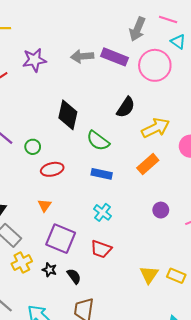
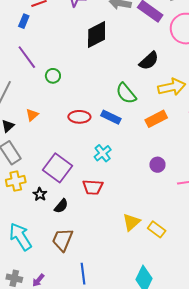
black diamond: (68, 115) -> (97, 35), moved, turned 36
green semicircle: (98, 141) -> (126, 93), moved
red ellipse: (52, 169) -> (79, 117), moved
orange triangle: (45, 205) -> (32, 115), moved
red trapezoid: (101, 249) -> (93, 187), turned -30
black semicircle: (74, 276) -> (61, 206), turned 63

